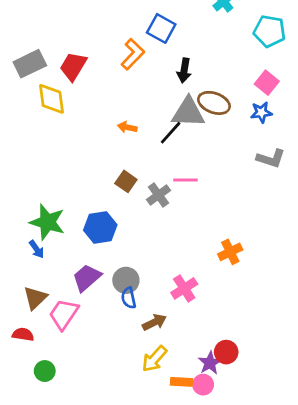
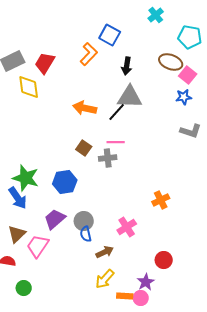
brown ellipse: (214, 103) -> (171, 62), moved
orange arrow: (127, 127) -> (85, 108), size x1.6
pink line: (186, 180) -> (116, 142), moved
gray cross: (158, 195) -> (108, 158), turned 30
blue arrow: (37, 249) -> (18, 198), size x1.6
red circle: (226, 352) -> (164, 260), moved

